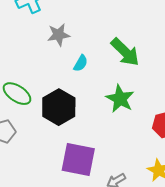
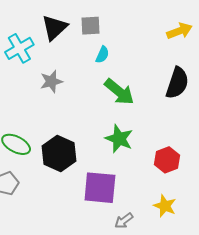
cyan semicircle: (81, 63) -> (102, 55), moved
purple square: (78, 160) -> (100, 188), moved

